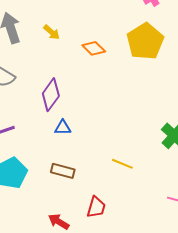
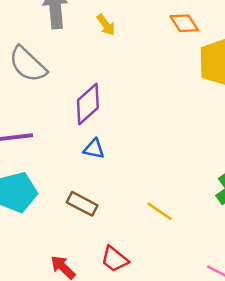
orange diamond: (94, 48) -> (184, 23), moved
red trapezoid: (96, 207) -> (115, 259), turned 100

